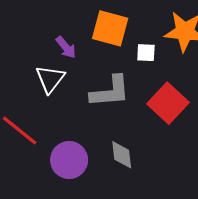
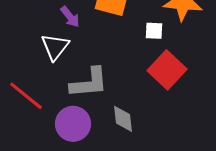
white square: (146, 53) -> (154, 31), moved
gray L-shape: (110, 92) -> (89, 83), moved

